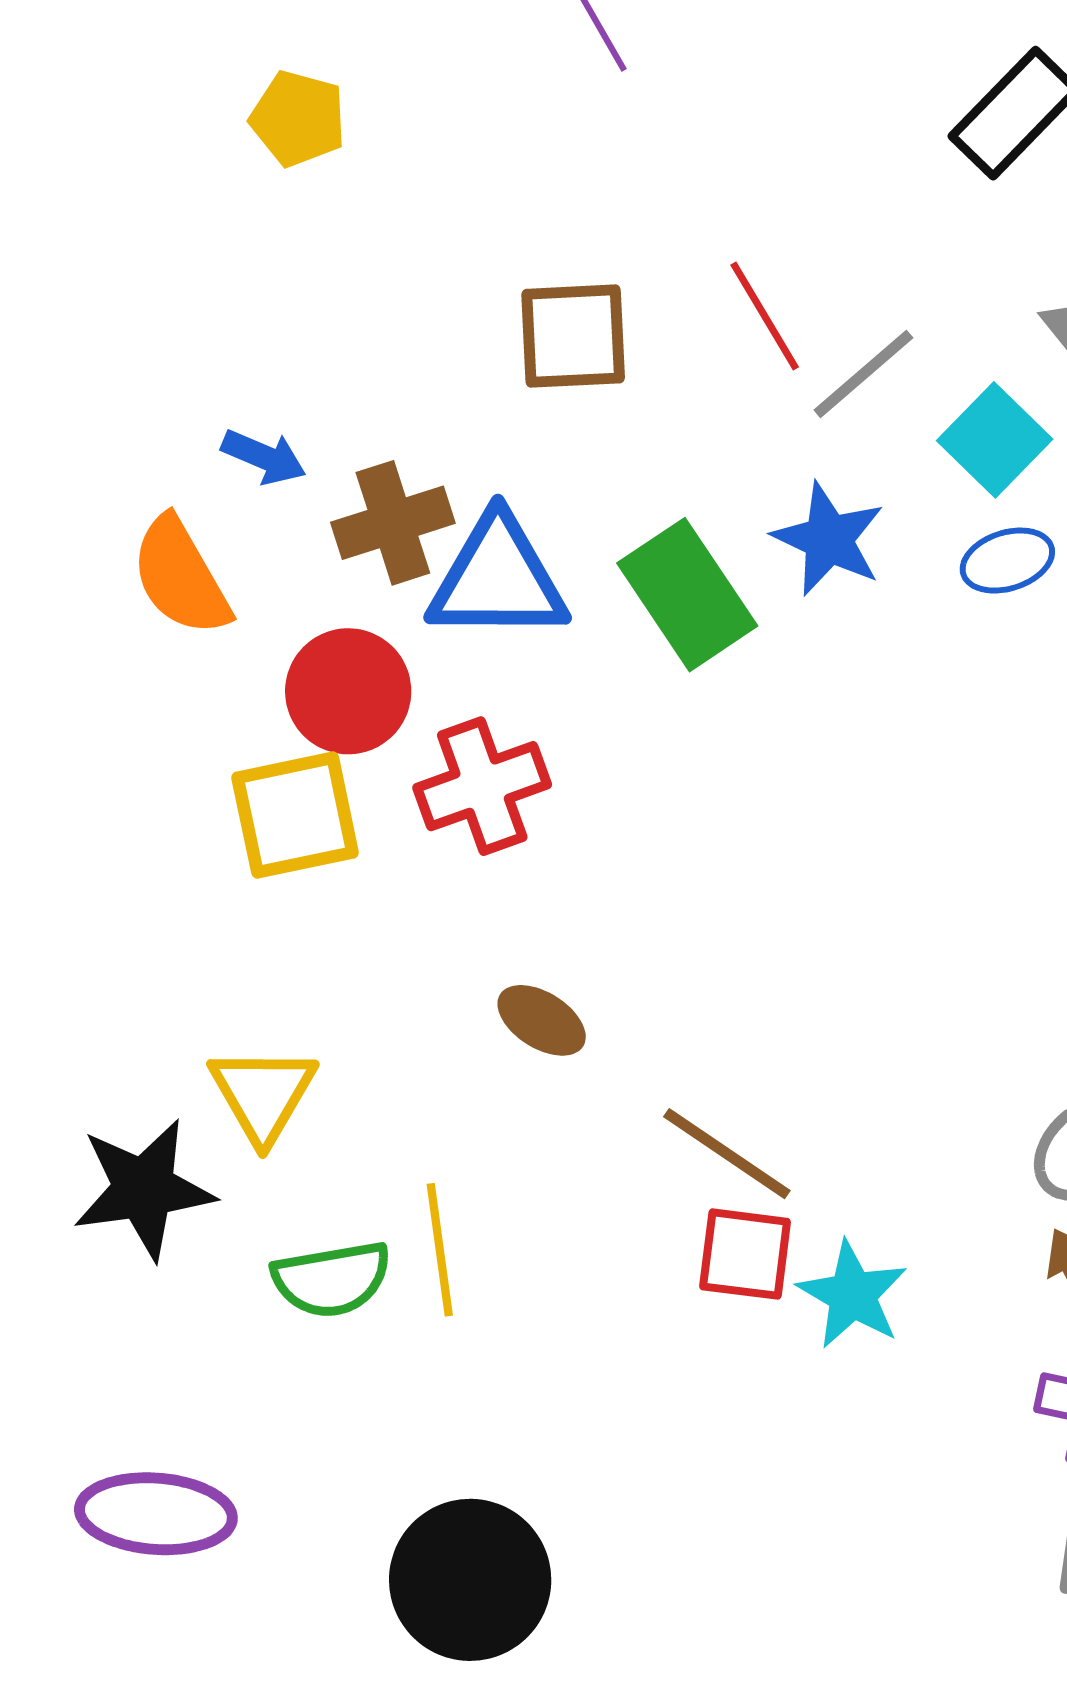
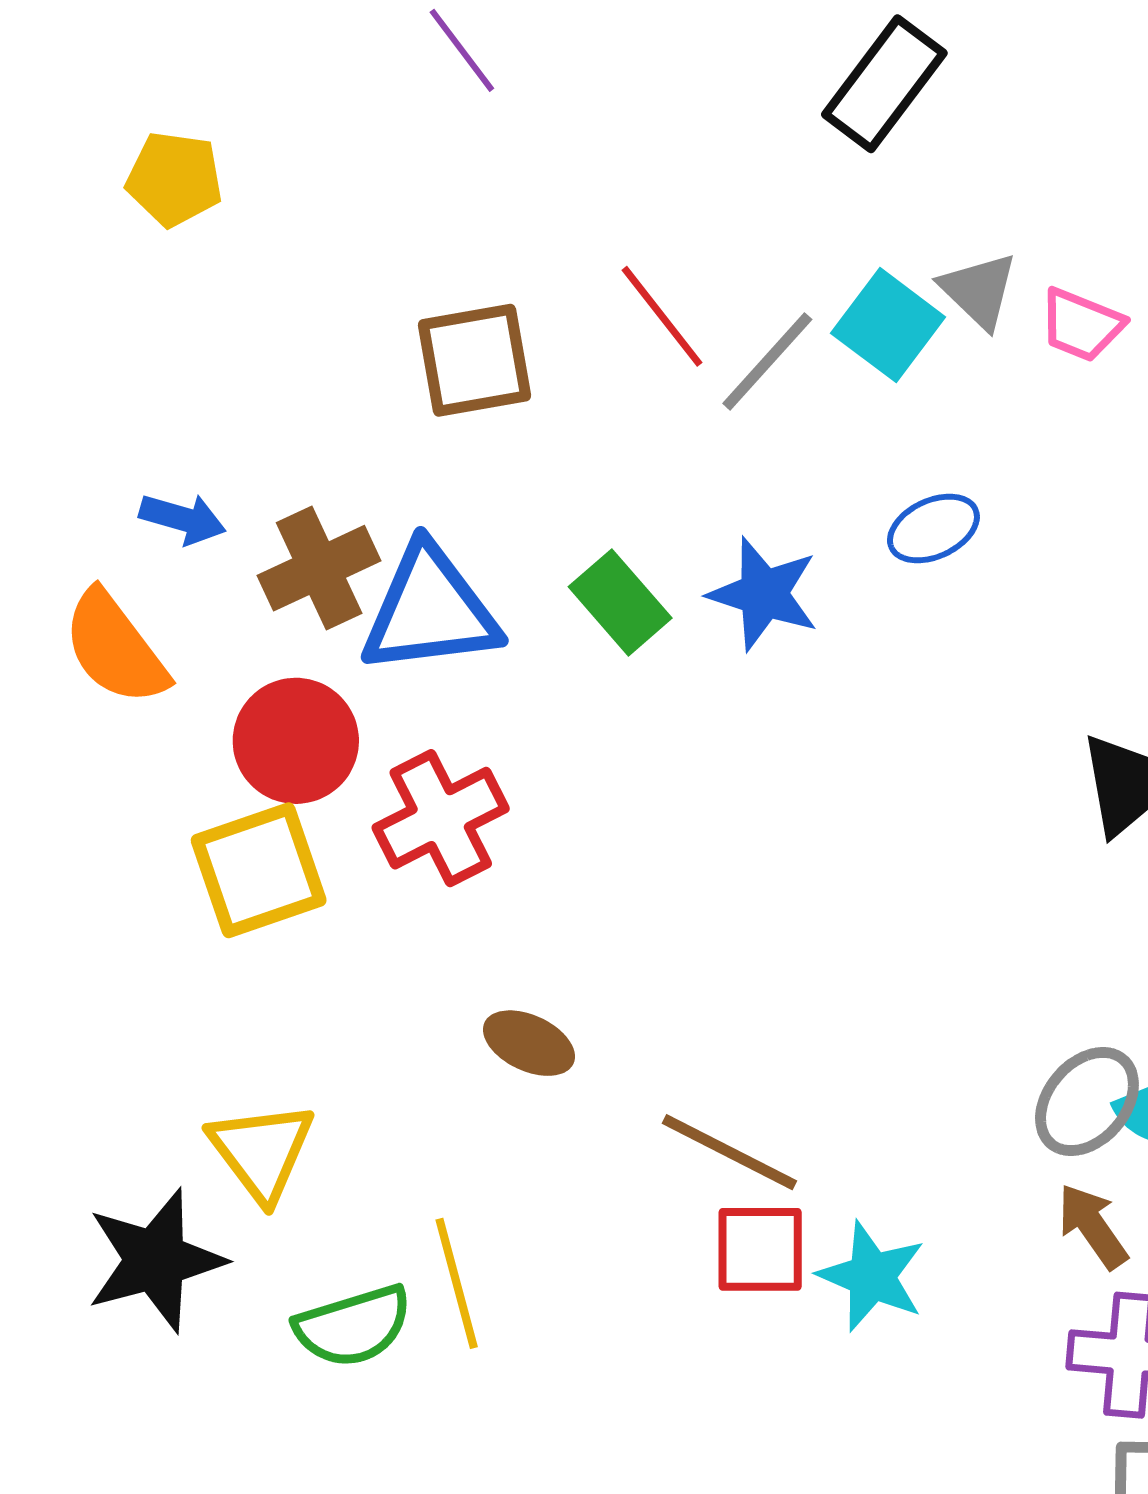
cyan square: (995, 440) -> (888, 325), moved
blue star: (829, 539) -> (764, 594), moved
green rectangle: (687, 595) -> (620, 602), size x0.7

